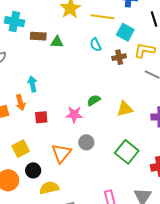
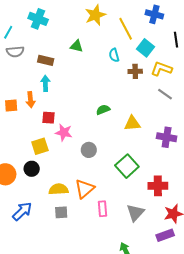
yellow line: (102, 17) -> (126, 29), turned 45
brown rectangle: (38, 36) -> (46, 60), moved
pink star: (74, 115) -> (64, 132), moved
yellow square: (21, 149) -> (40, 146), moved
orange triangle: (61, 153) -> (85, 189), moved
yellow semicircle: (49, 188) -> (59, 189), moved

